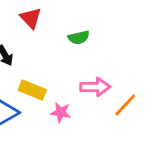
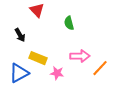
green semicircle: (79, 37) -> (69, 23), turned 88

